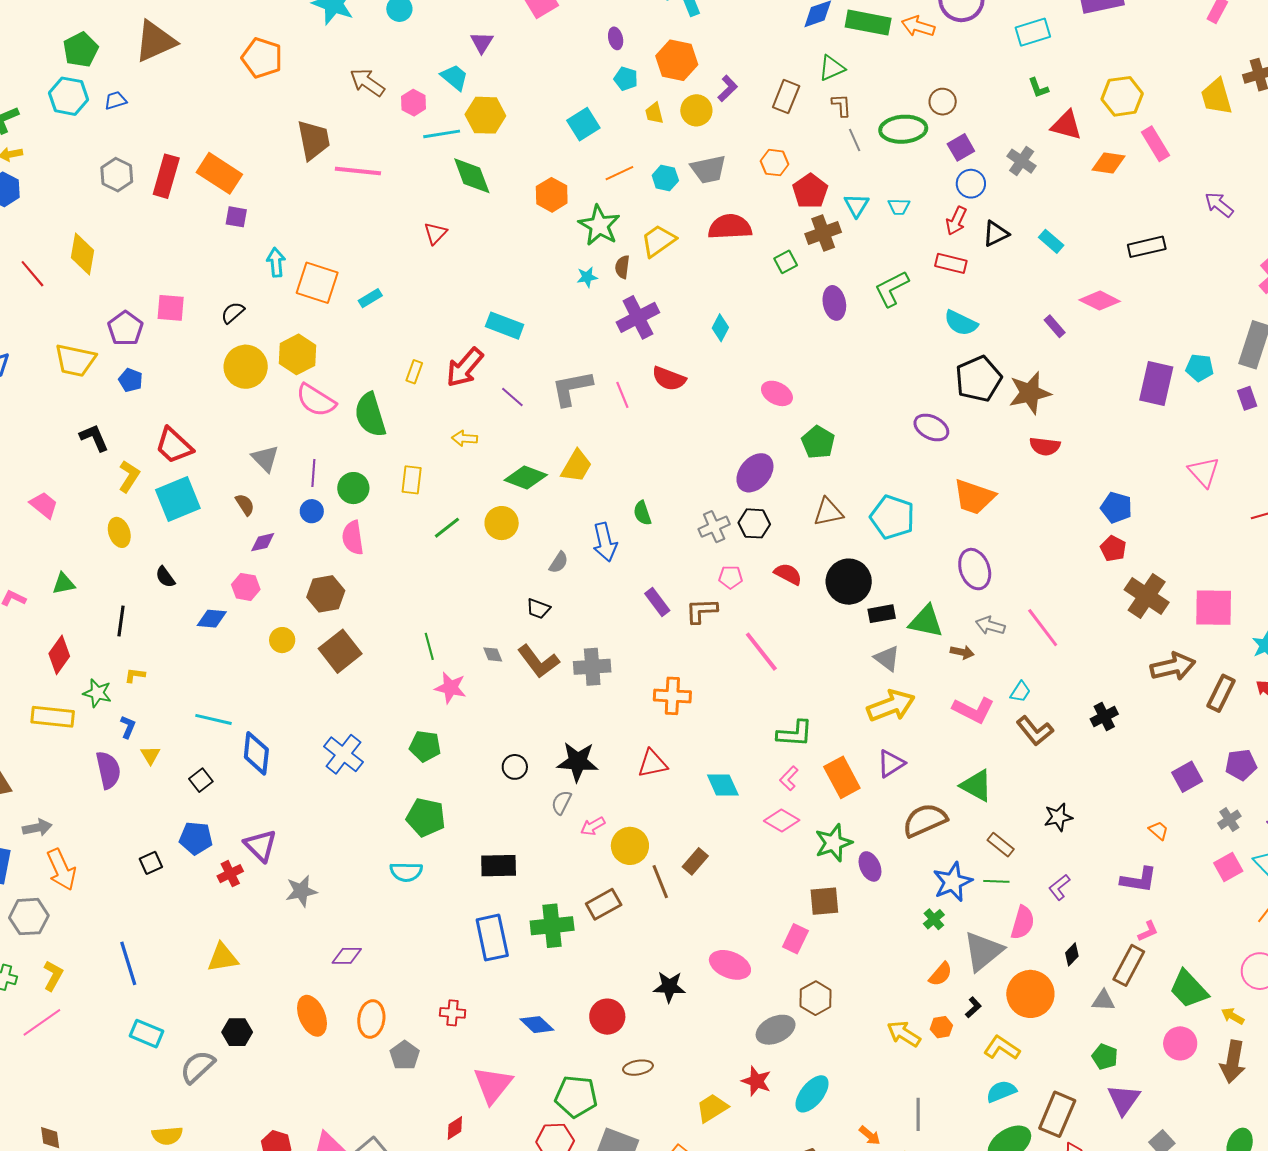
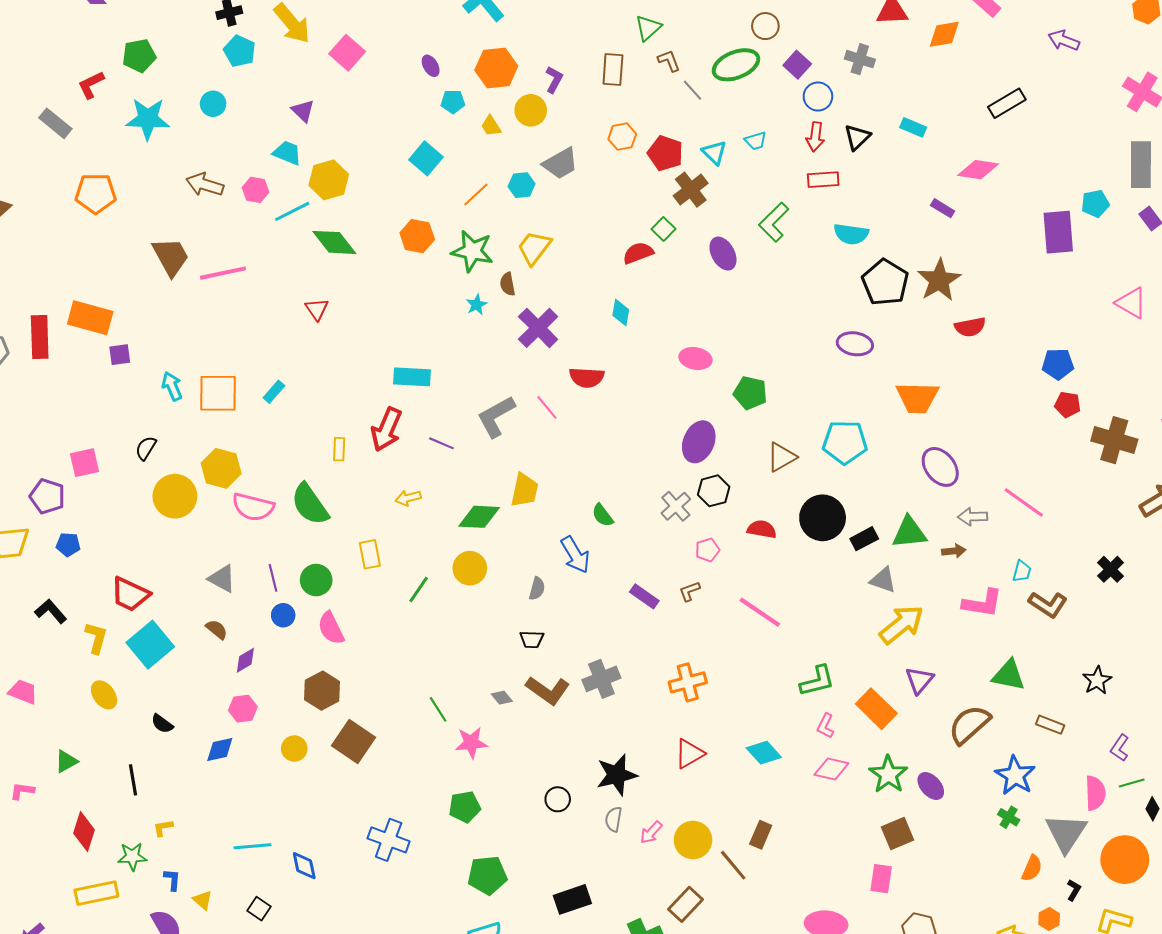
red semicircle: (730, 227) -> (638, 253), moved, size x0.7
brown L-shape: (701, 611) -> (690, 591), size x0.7
blue diamond: (256, 753) -> (304, 866), size x0.7
green line: (996, 881) -> (1132, 783), moved

